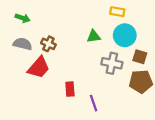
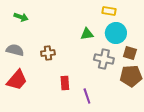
gray semicircle: (23, 44) -> (15, 50), moved
brown cross: (48, 44) -> (48, 53), moved, turned -32
red trapezoid: (39, 68) -> (17, 80), moved

